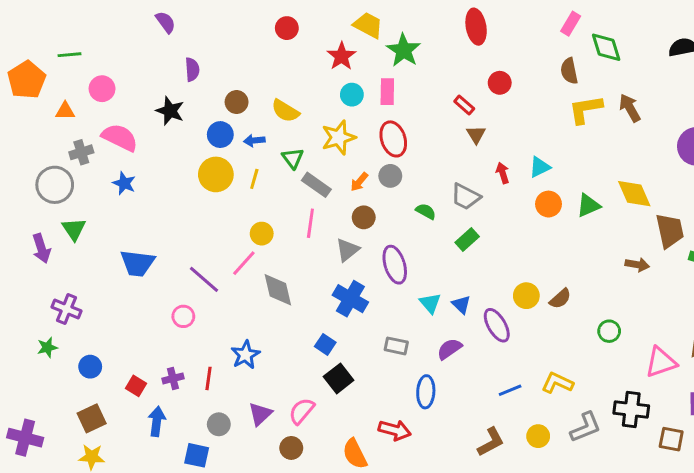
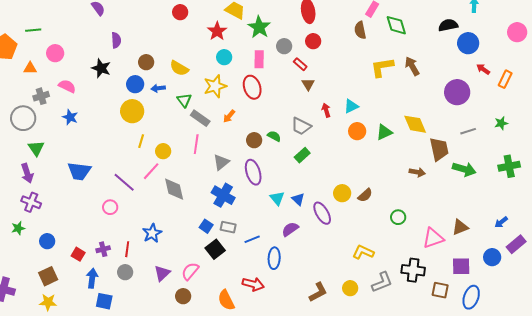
brown semicircle: (569, 71) -> (360, 30), moved
red circle: (500, 83) -> (313, 41), moved
pink rectangle: (387, 92) -> (259, 59), moved
pink semicircle: (120, 137) -> (67, 86), size x0.7
gray circle: (390, 176) -> (284, 46), moved
yellow line: (254, 179) -> (141, 141), moved
brown circle: (364, 217) -> (254, 140), moved
purple arrow: (41, 248) -> (27, 173), moved
gray rectangle: (396, 346) -> (228, 227), moved
blue line: (510, 390) -> (252, 239), moved
gray circle: (219, 424) -> (125, 272), moved
blue square: (197, 455) -> (104, 301), moved

